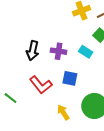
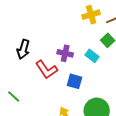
black arrow: (33, 51) -> (23, 49), moved
red L-shape: (41, 85) -> (46, 70), moved

